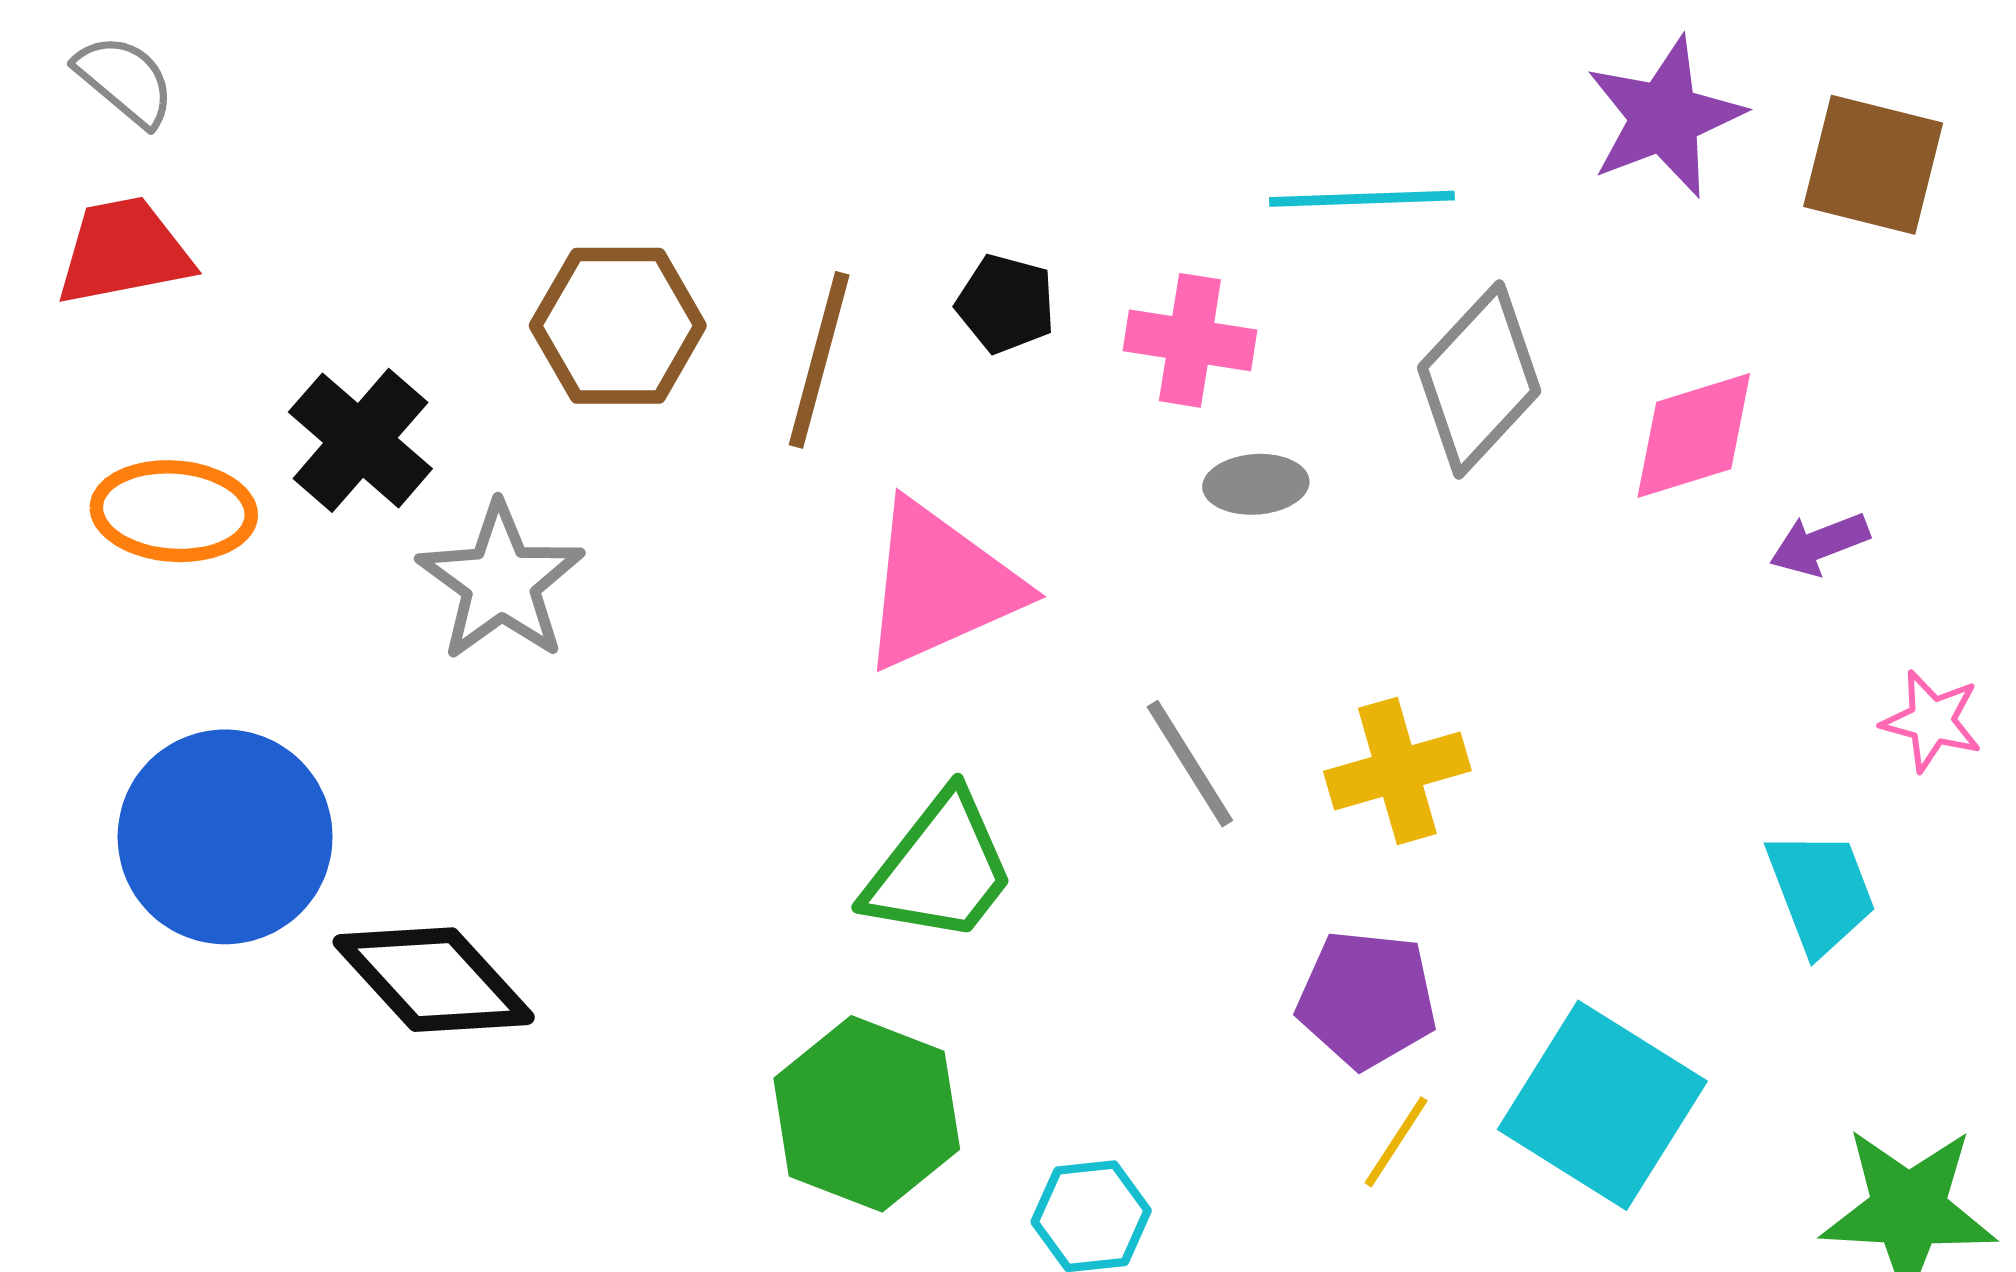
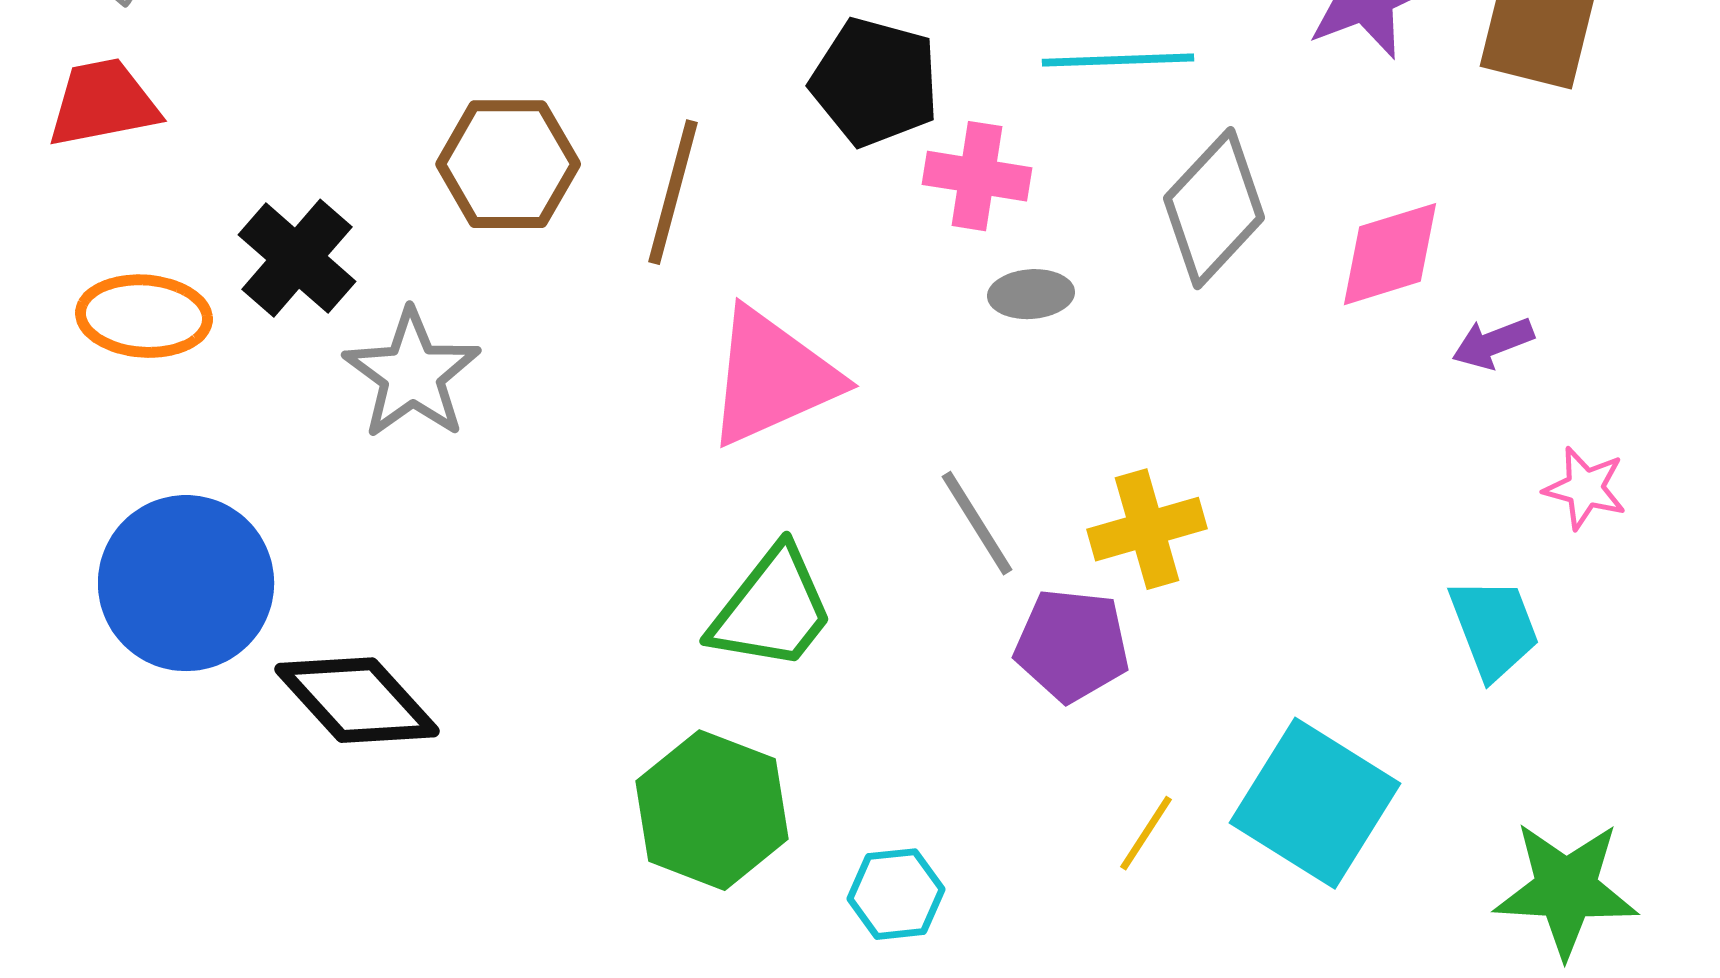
black pentagon: (1006, 304) -> (875, 82), moved, size x1.6
purple pentagon: (1367, 999) -> (1072, 645), moved

